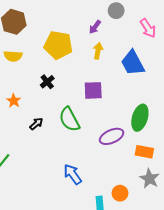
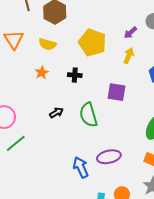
black cross: (47, 82) -> (75, 75), turned 32
orange star: (14, 101) -> (42, 73), moved
purple ellipse: (112, 136) -> (109, 157), moved

